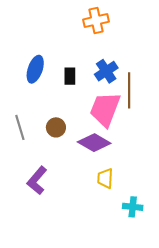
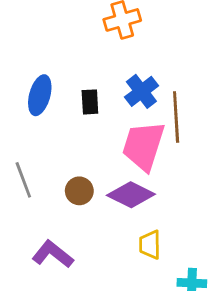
brown circle: (56, 127) -> (79, 191), moved
purple L-shape: (37, 180) -> (53, 254), turned 92

